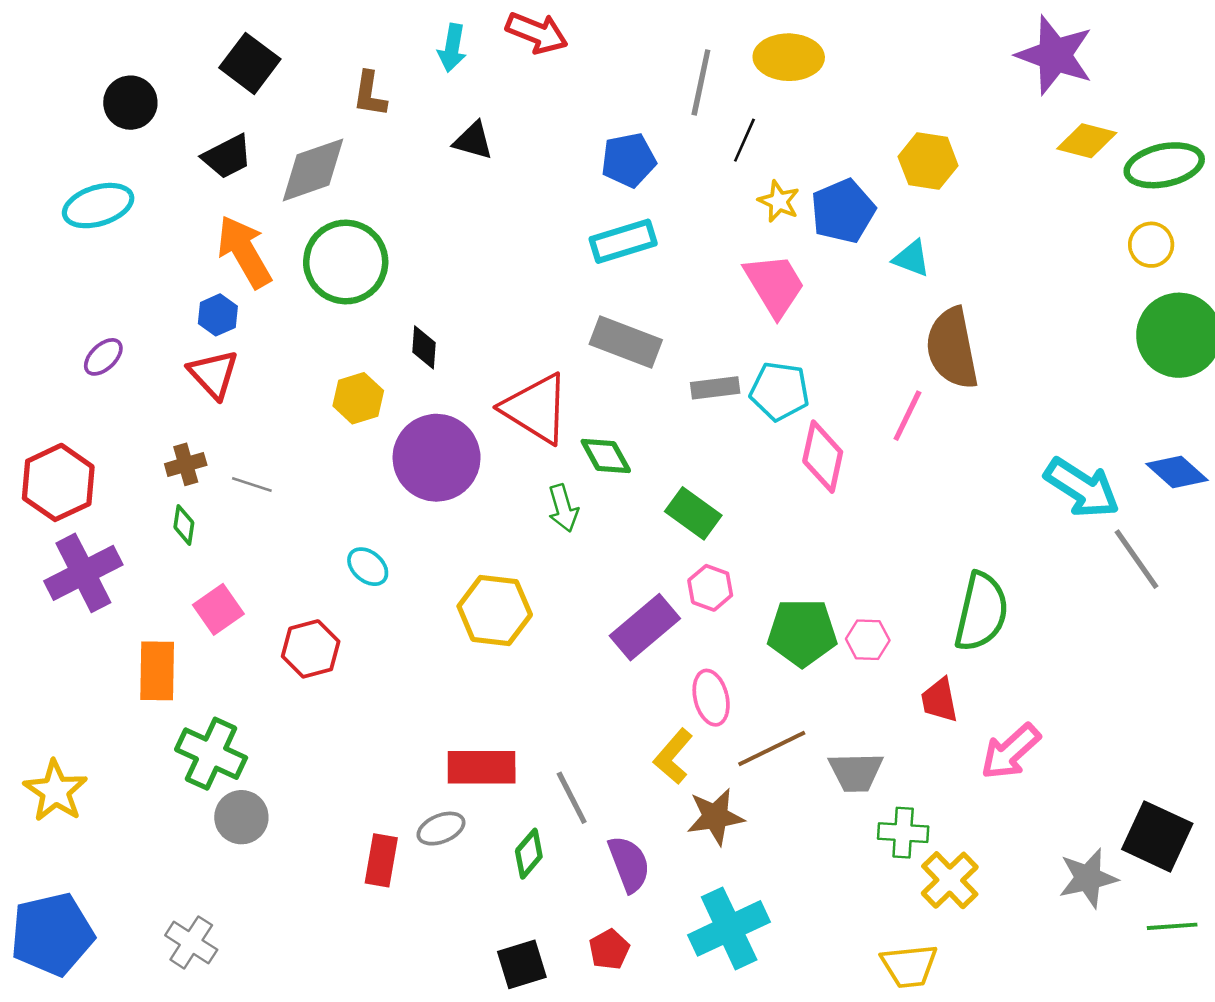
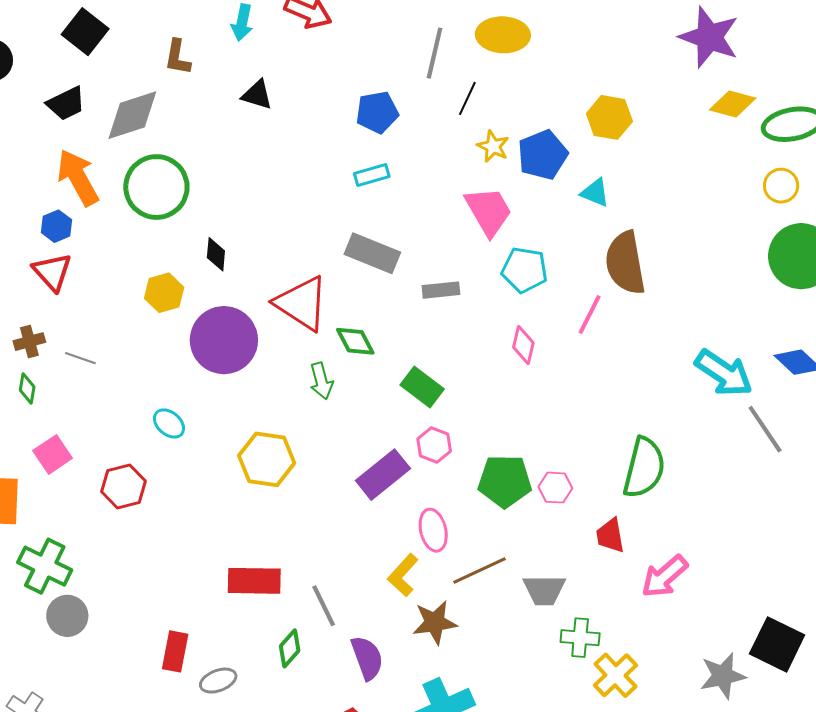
cyan rectangle: (623, 241) -> (372, 175), size x0.7
cyan pentagon: (780, 391) -> (525, 270), moved
pink diamond: (823, 457) -> (523, 345), size x0.7
gray ellipse: (441, 829) -> (218, 681), moved

